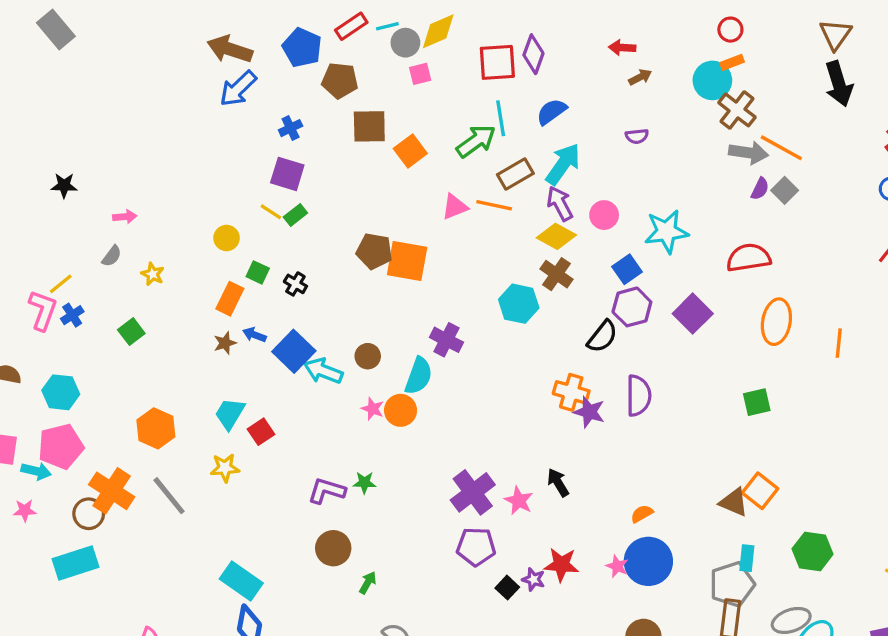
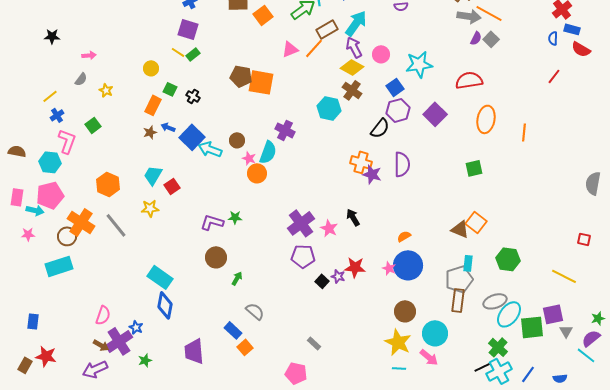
orange line: (494, 205) -> (314, 48), turned -60
pink L-shape: (43, 310) -> (67, 141), moved
pink star: (373, 409) -> (249, 158), moved

